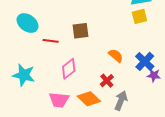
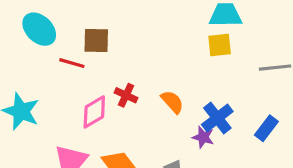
brown square: (81, 31) -> (96, 40), moved
purple star: (154, 75) -> (203, 137), moved
red cross: (107, 81) -> (126, 95), moved, turned -32

